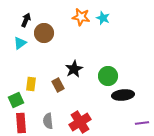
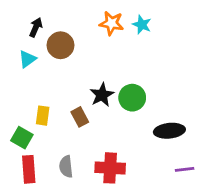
green circle: (108, 76) -> (132, 98), moved
green square: (16, 100) -> (22, 138), turned -35
red cross: (80, 122) -> (110, 168), turned 35
purple line: (142, 123) -> (185, 169), moved

